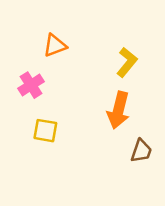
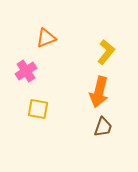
brown trapezoid: (141, 151) -> (103, 127), moved

